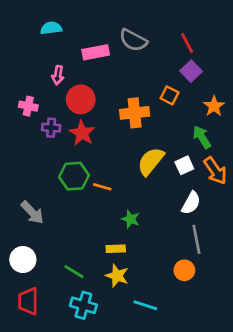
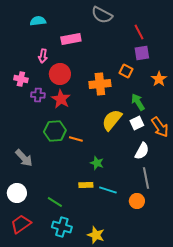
gray semicircle: (133, 40) -> (102, 15), moved
purple square: (191, 71) -> (142, 53), turned 35
green arrow: (202, 137) -> (138, 102), moved
yellow star: (117, 276) -> (96, 235), moved
red trapezoid: (28, 301) -> (21, 224), turned 55
cyan line: (145, 305) -> (108, 190), moved

